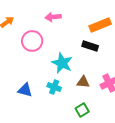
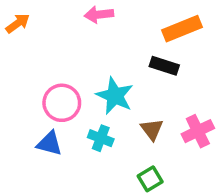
pink circle: (32, 41) -> (62, 103), moved
brown triangle: (83, 82) -> (152, 129), turned 48

